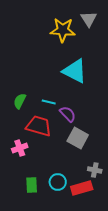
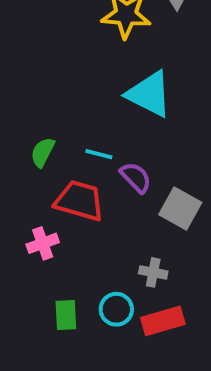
gray square: (78, 138) -> (180, 208), moved
gray cross: (95, 170) -> (153, 272), moved

